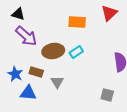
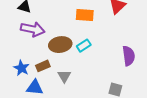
purple arrow: (26, 36) -> (33, 29), turned -30
brown rectangle: (36, 72) -> (43, 66), turned -40

